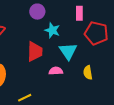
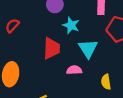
yellow semicircle: (88, 73) -> (106, 82), moved

